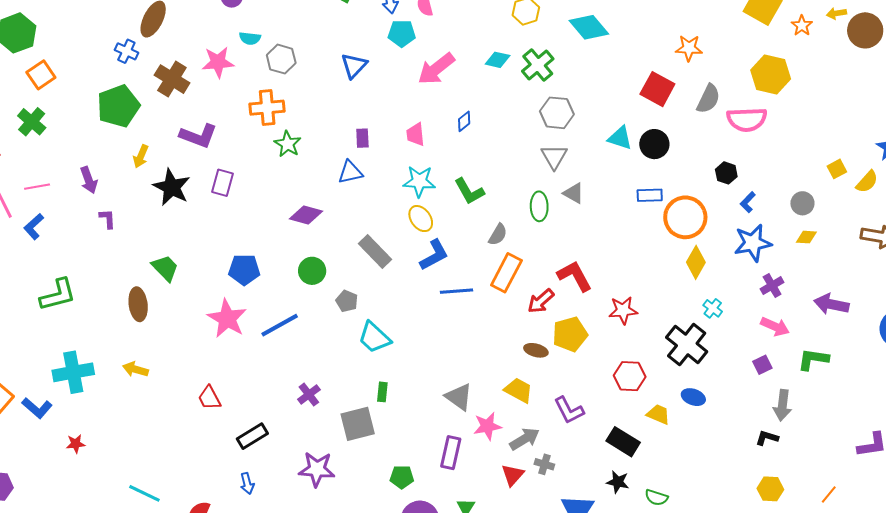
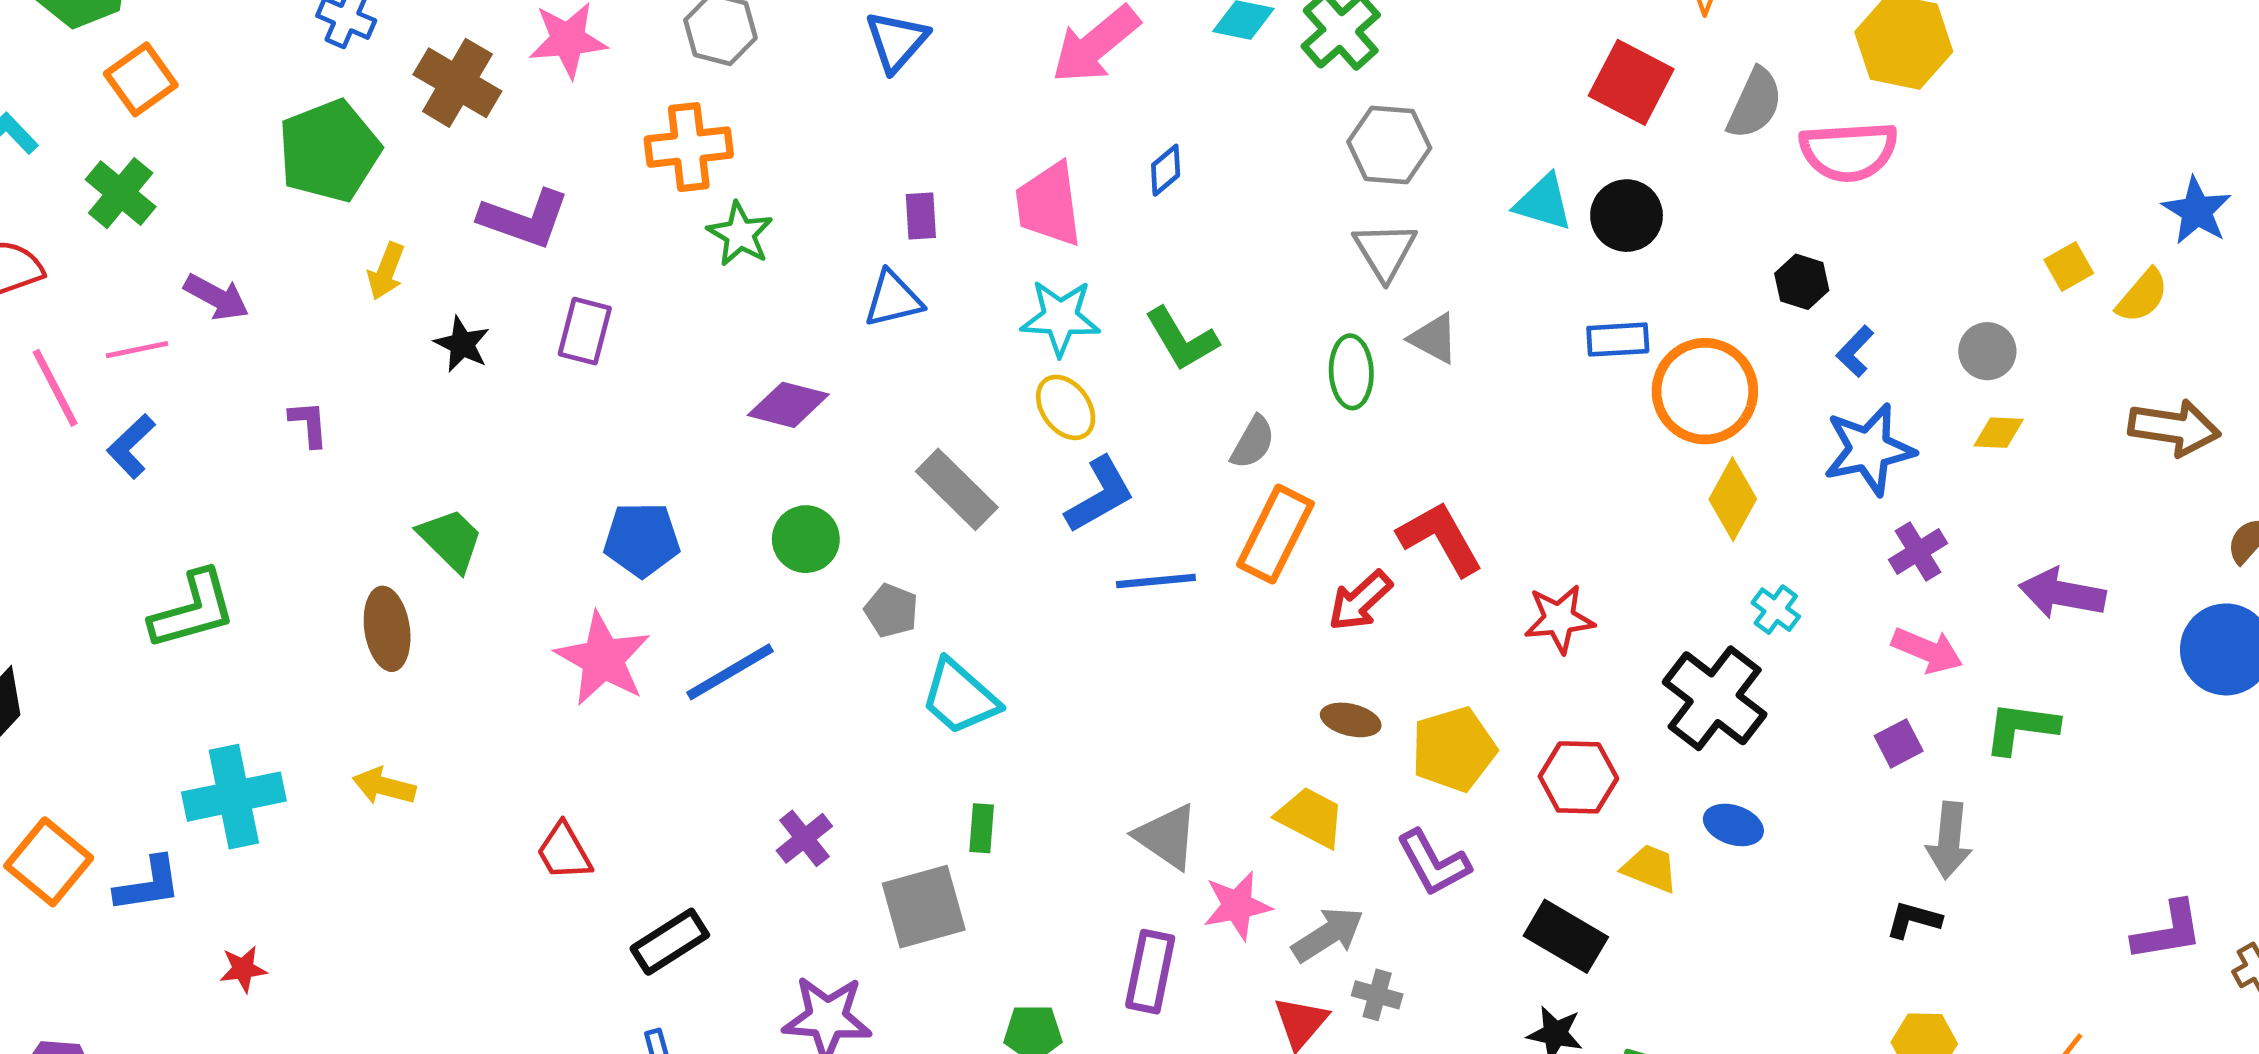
pink trapezoid: (416, 134) -> (1049, 204), size x1.5
purple arrow: (89, 180) -> (216, 297), moved, turned -40
black star: (172, 187) -> (462, 344), size x0.6
yellow pentagon: (570, 334) -> (1454, 749), moved
blue L-shape: (37, 408) -> (148, 884), turned -48

